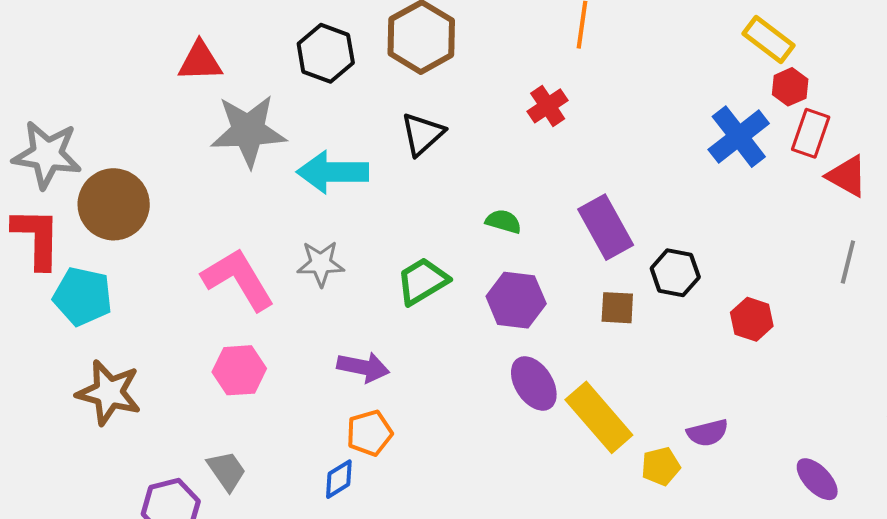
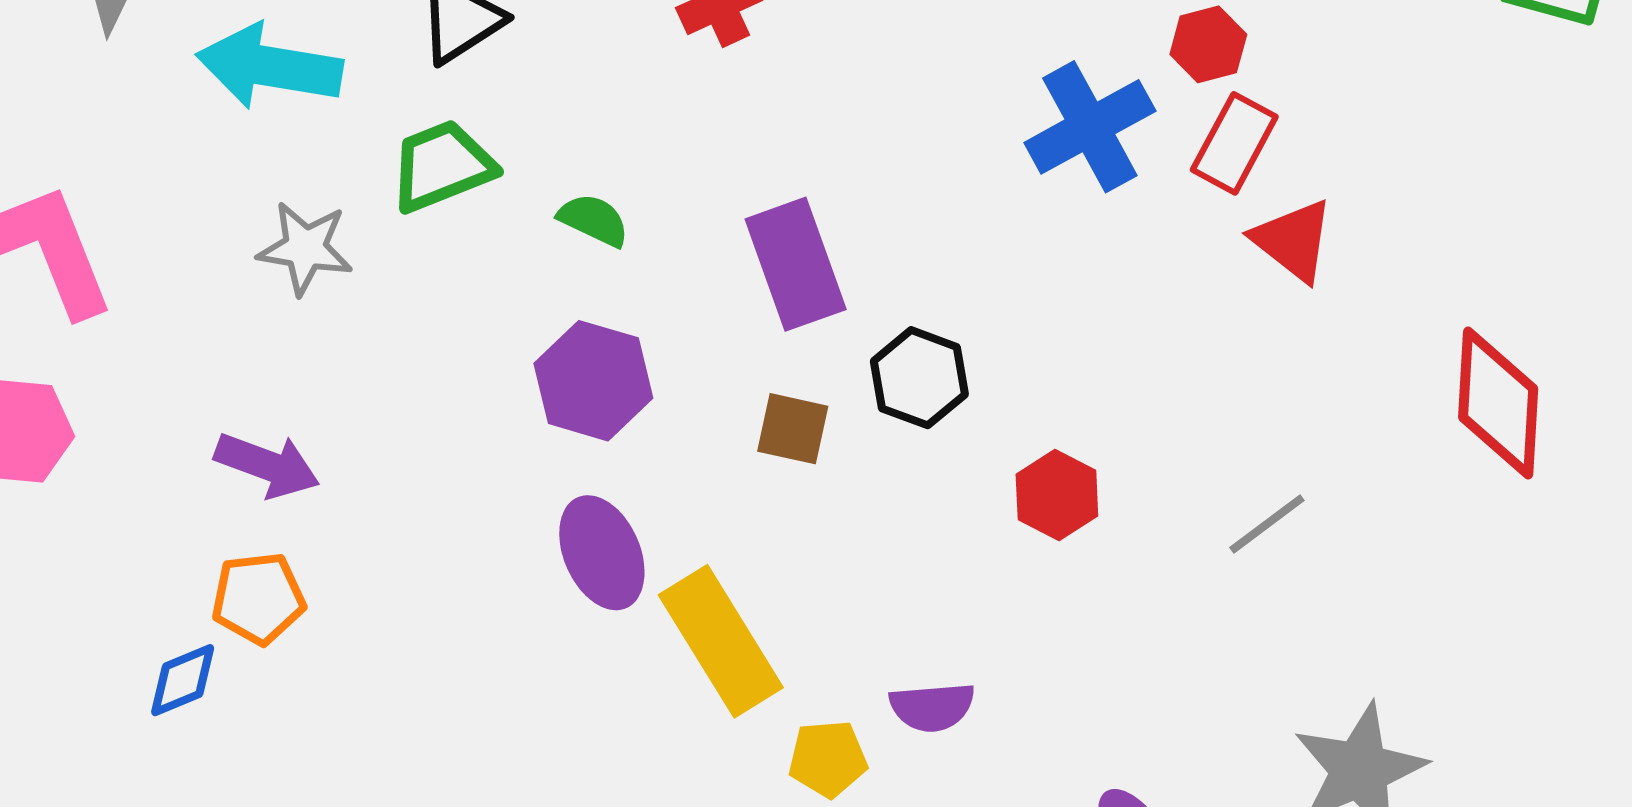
gray line: (848, 262) -> (1267, 524), moved, turned 30
gray star: (321, 264) -> (305, 248), moved
green trapezoid: (422, 281) -> (442, 166), moved

